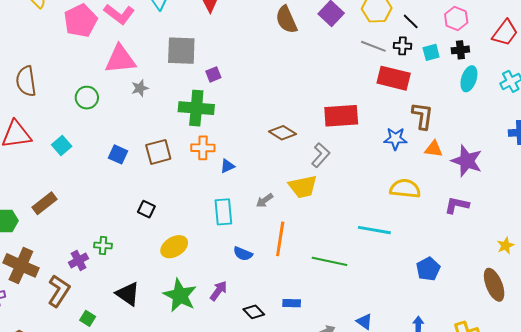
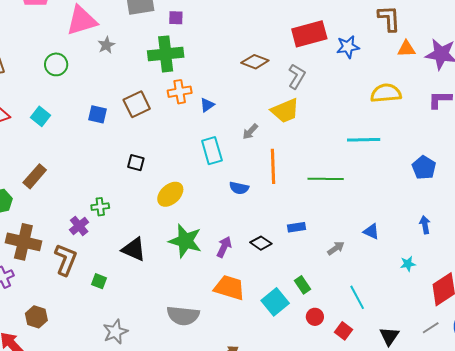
purple square: (213, 74) -> (176, 18), turned 35
blue star: (395, 139) -> (348, 47), moved
purple arrow: (218, 291) -> (224, 247), moved

